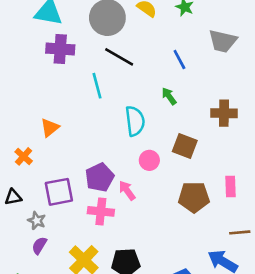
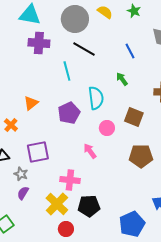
purple pentagon: (100, 177) -> (69, 113), moved
pink cross: (101, 211) -> (70, 180), moved

